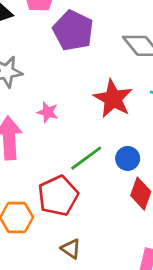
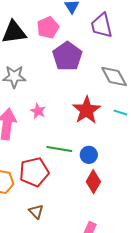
green line: (86, 158) -> (59, 149), turned 35

